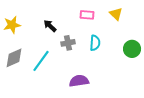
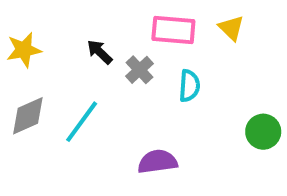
pink rectangle: (87, 15) -> (173, 30), size x1.5
gray cross: (68, 43) -> (140, 70), moved, turned -32
green circle: (132, 49) -> (263, 132), moved

